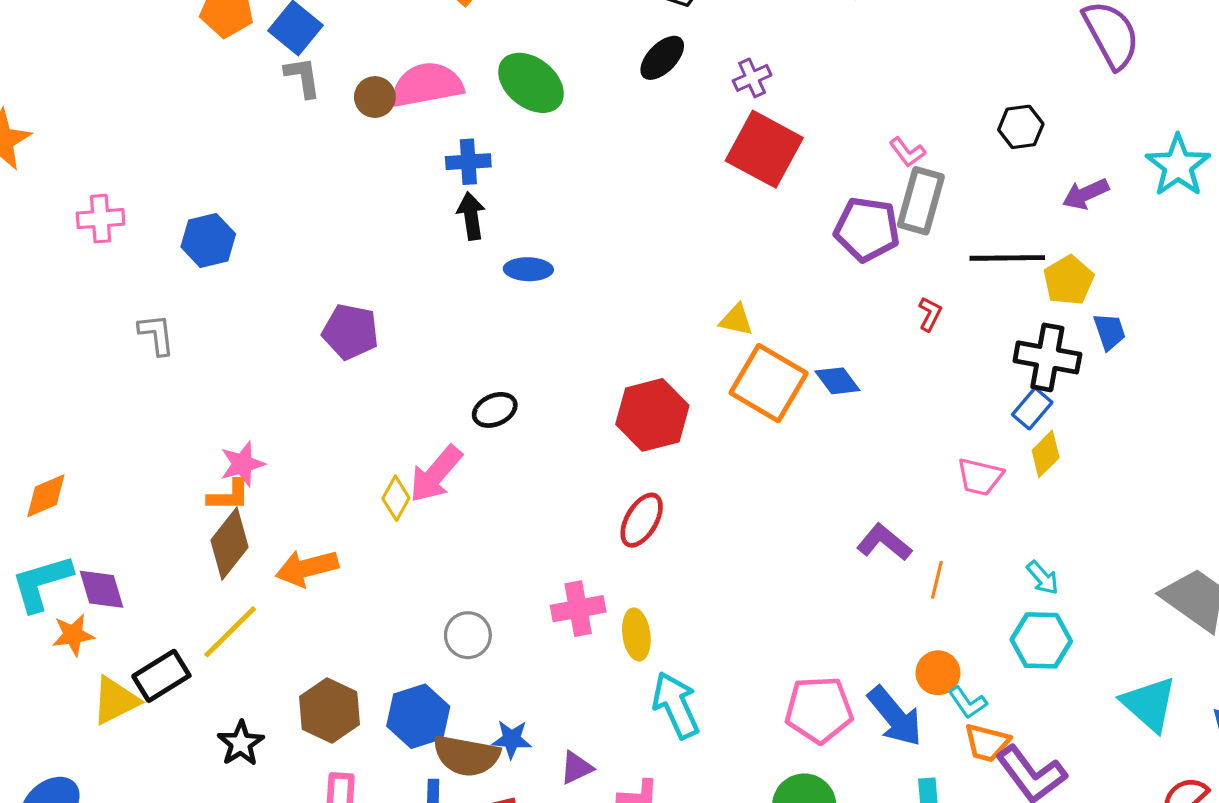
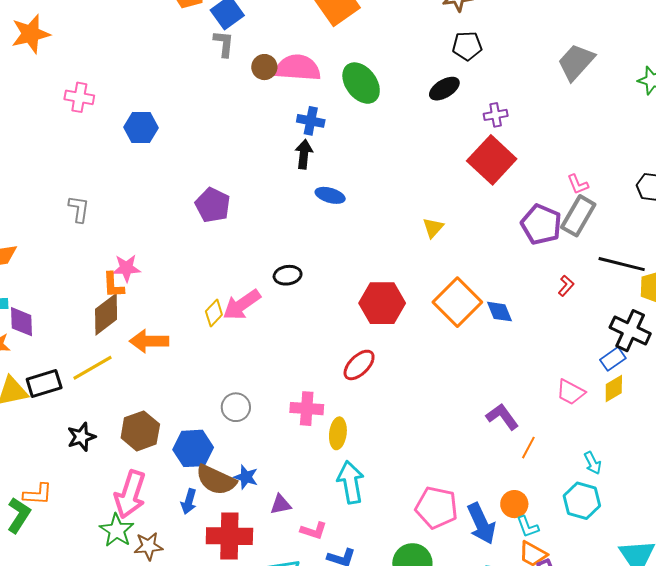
yellow triangle: (736, 320) -> (433, 228), moved, turned 45
gray L-shape: (156, 334) -> (79, 209), moved
orange L-shape: (229, 496) -> (113, 285), turned 72

